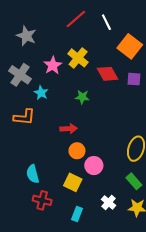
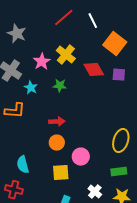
green star: (82, 97) -> (60, 86), moved
orange circle: (77, 151) -> (57, 143), moved
green rectangle: (134, 181) -> (119, 172), turned -56
yellow square: (73, 182) -> (61, 173), turned -30
red cross: (42, 200) -> (14, 190), moved

